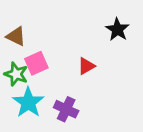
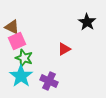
pink square: (36, 63) -> (17, 41), moved
green star: (16, 74) -> (24, 58), moved

